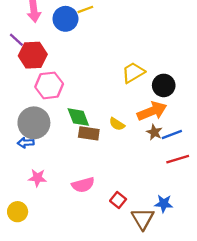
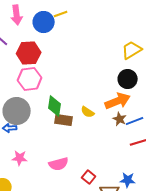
red hexagon: (33, 55) -> (29, 53), moved
yellow trapezoid: (133, 73) -> (132, 50), moved
green diamond: (78, 117) -> (55, 106), turned 30

